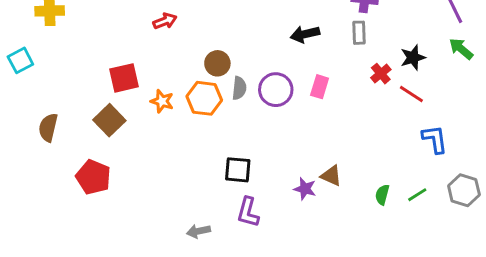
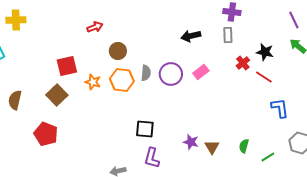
black star: (413, 58) -> (265, 52), turned 30
brown circle: (217, 63) -> (118, 51), moved
pink rectangle: (320, 87) -> (201, 72), turned 35
brown triangle: (331, 176) -> (212, 147), moved, turned 35
green line: (417, 195) -> (268, 157), moved

